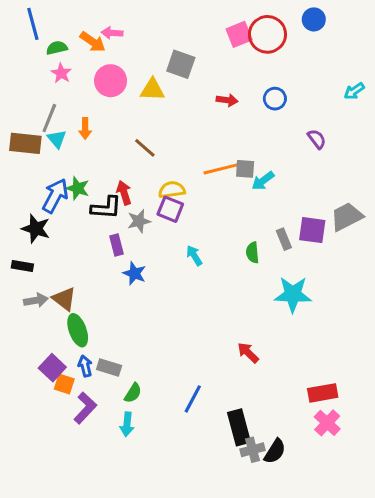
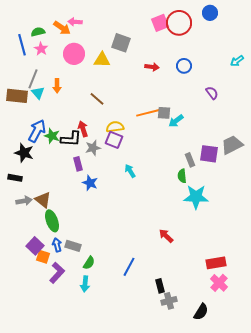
blue line: (33, 24) -> (22, 45), moved
green star: (78, 188) -> (52, 136), moved
green semicircle: (252, 253) -> (182, 176), moved
black rectangle: (239, 427) -> (160, 286), size x0.6
black semicircle: (275, 451) -> (201, 312), moved

